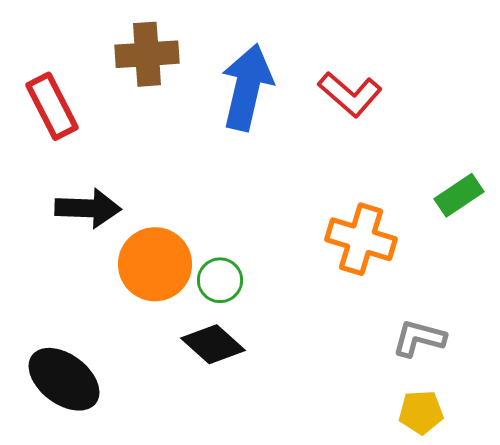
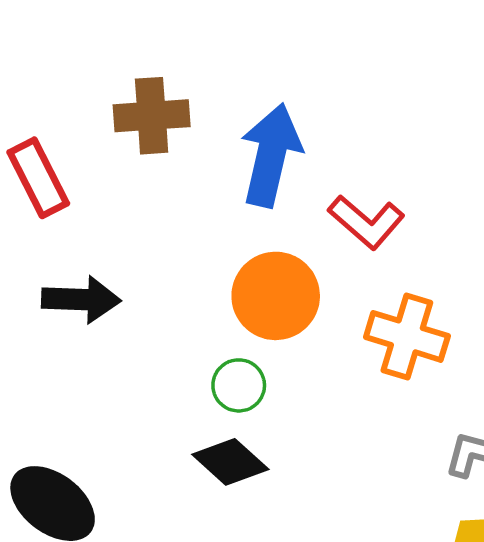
red L-shape: (350, 94) -> (366, 222), moved
orange circle: (155, 264) -> (276, 296), moved

